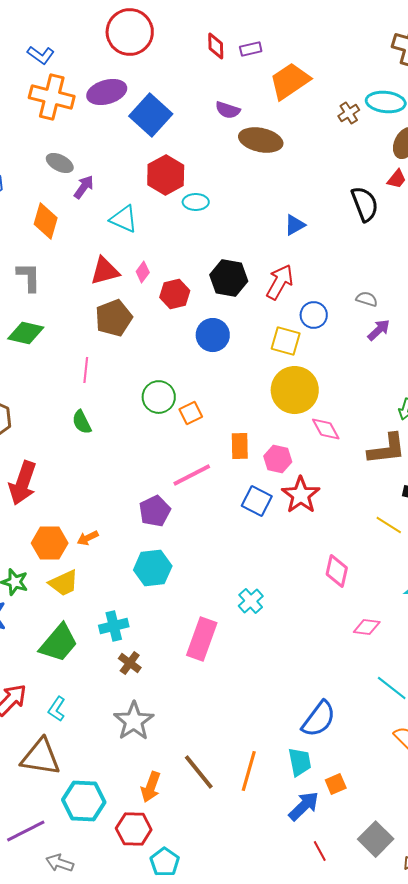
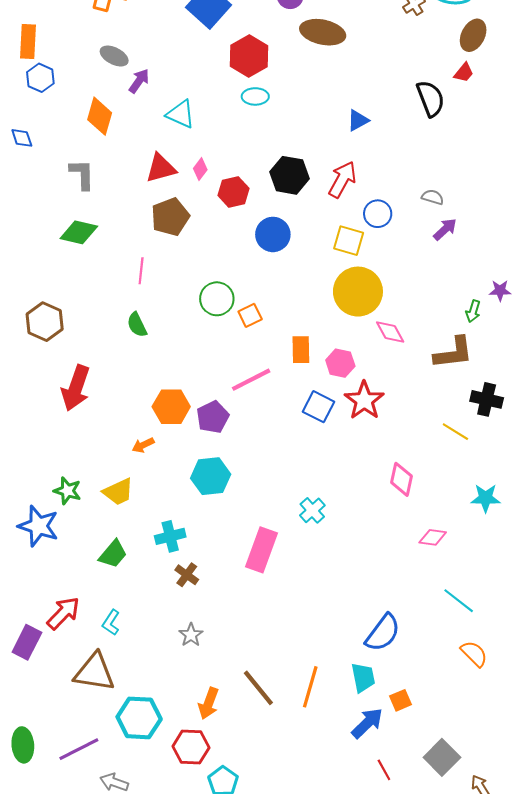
red hexagon: (166, 175) -> (249, 56), moved
orange hexagon: (50, 543) -> (171, 407), moved
green trapezoid: (59, 643) -> (113, 554), size x0.7
gray star: (134, 721) -> (191, 635), size x0.6

